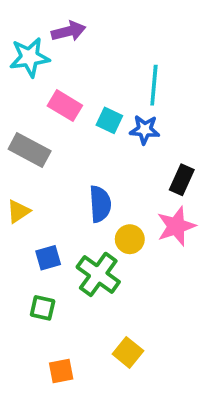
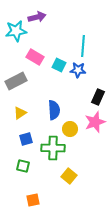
gray rectangle: (30, 150) -> (16, 81), turned -55
yellow triangle: (18, 211) -> (20, 113), moved
green cross: (98, 274) -> (53, 148), turned -35
yellow square: (128, 352) -> (69, 176), moved

